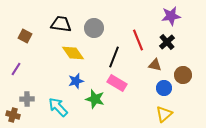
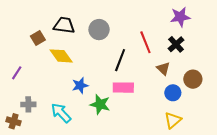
brown square: (25, 36) -> (38, 38), moved, turned 32
yellow diamond: (73, 53) -> (61, 56), moved
brown triangle: (155, 65) -> (163, 69), turned 32
pink rectangle: (117, 83) -> (123, 88), turned -30

